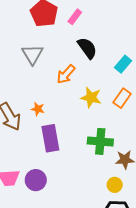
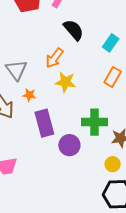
gray triangle: (32, 54) -> (16, 70), moved
yellow star: (91, 98) -> (65, 82), moved
purple circle: (36, 180) -> (69, 145), moved

